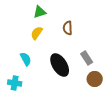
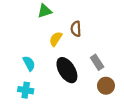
yellow semicircle: (37, 33) -> (56, 39), moved
cyan cross: (15, 83) -> (26, 90), moved

